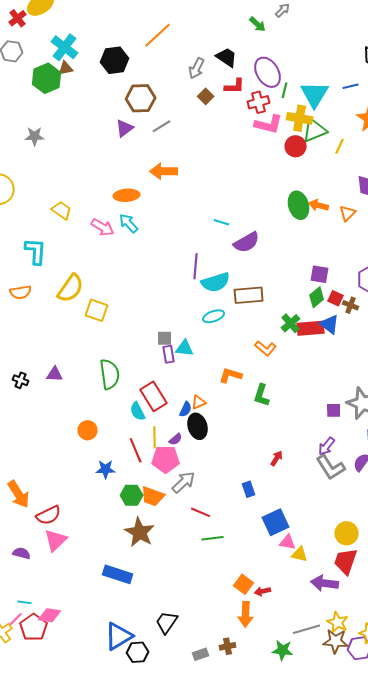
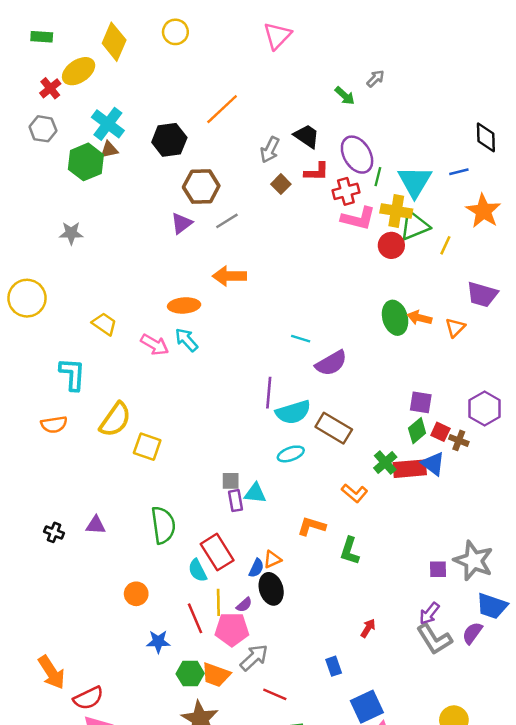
brown rectangle: (249, 295) -> (334, 428), turned 36

